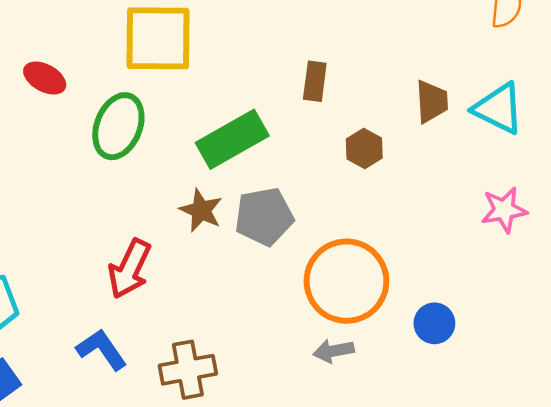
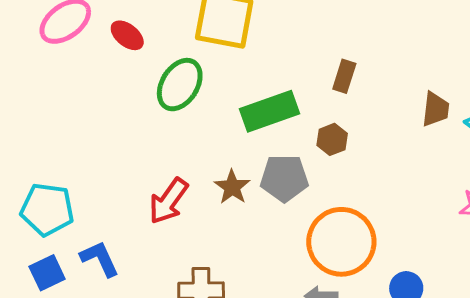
brown hexagon: (364, 149) -> (332, 139), moved
brown star: (201, 210) -> (232, 187), moved
blue L-shape: (102, 349) -> (100, 259), moved

